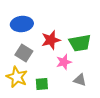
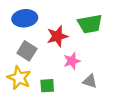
green trapezoid: (80, 43) -> (90, 24), moved

